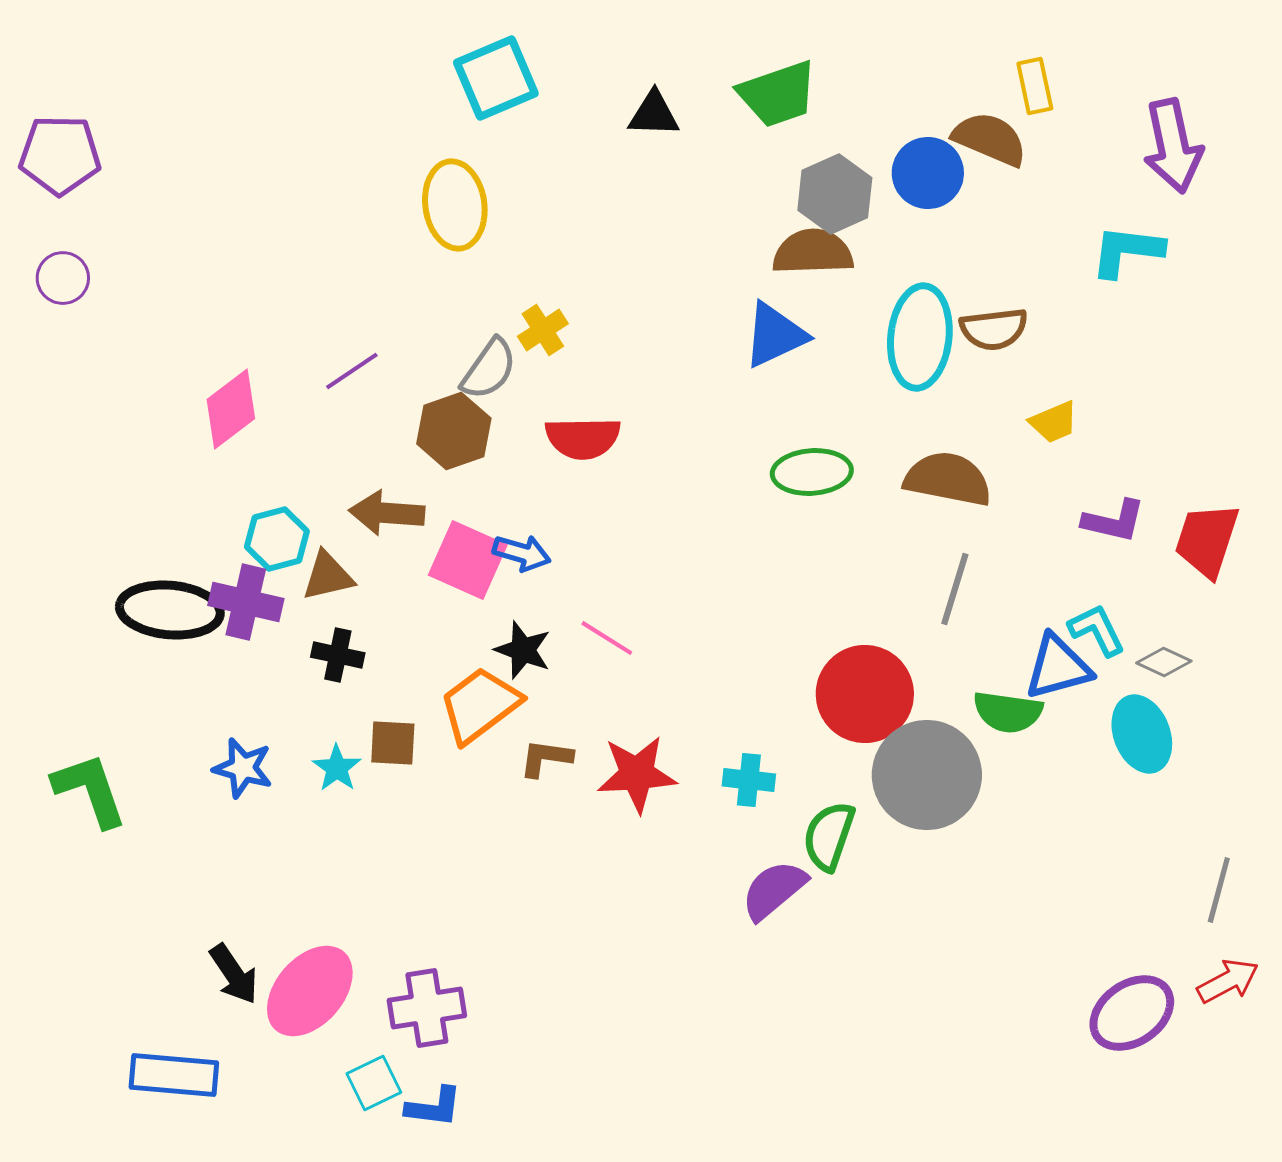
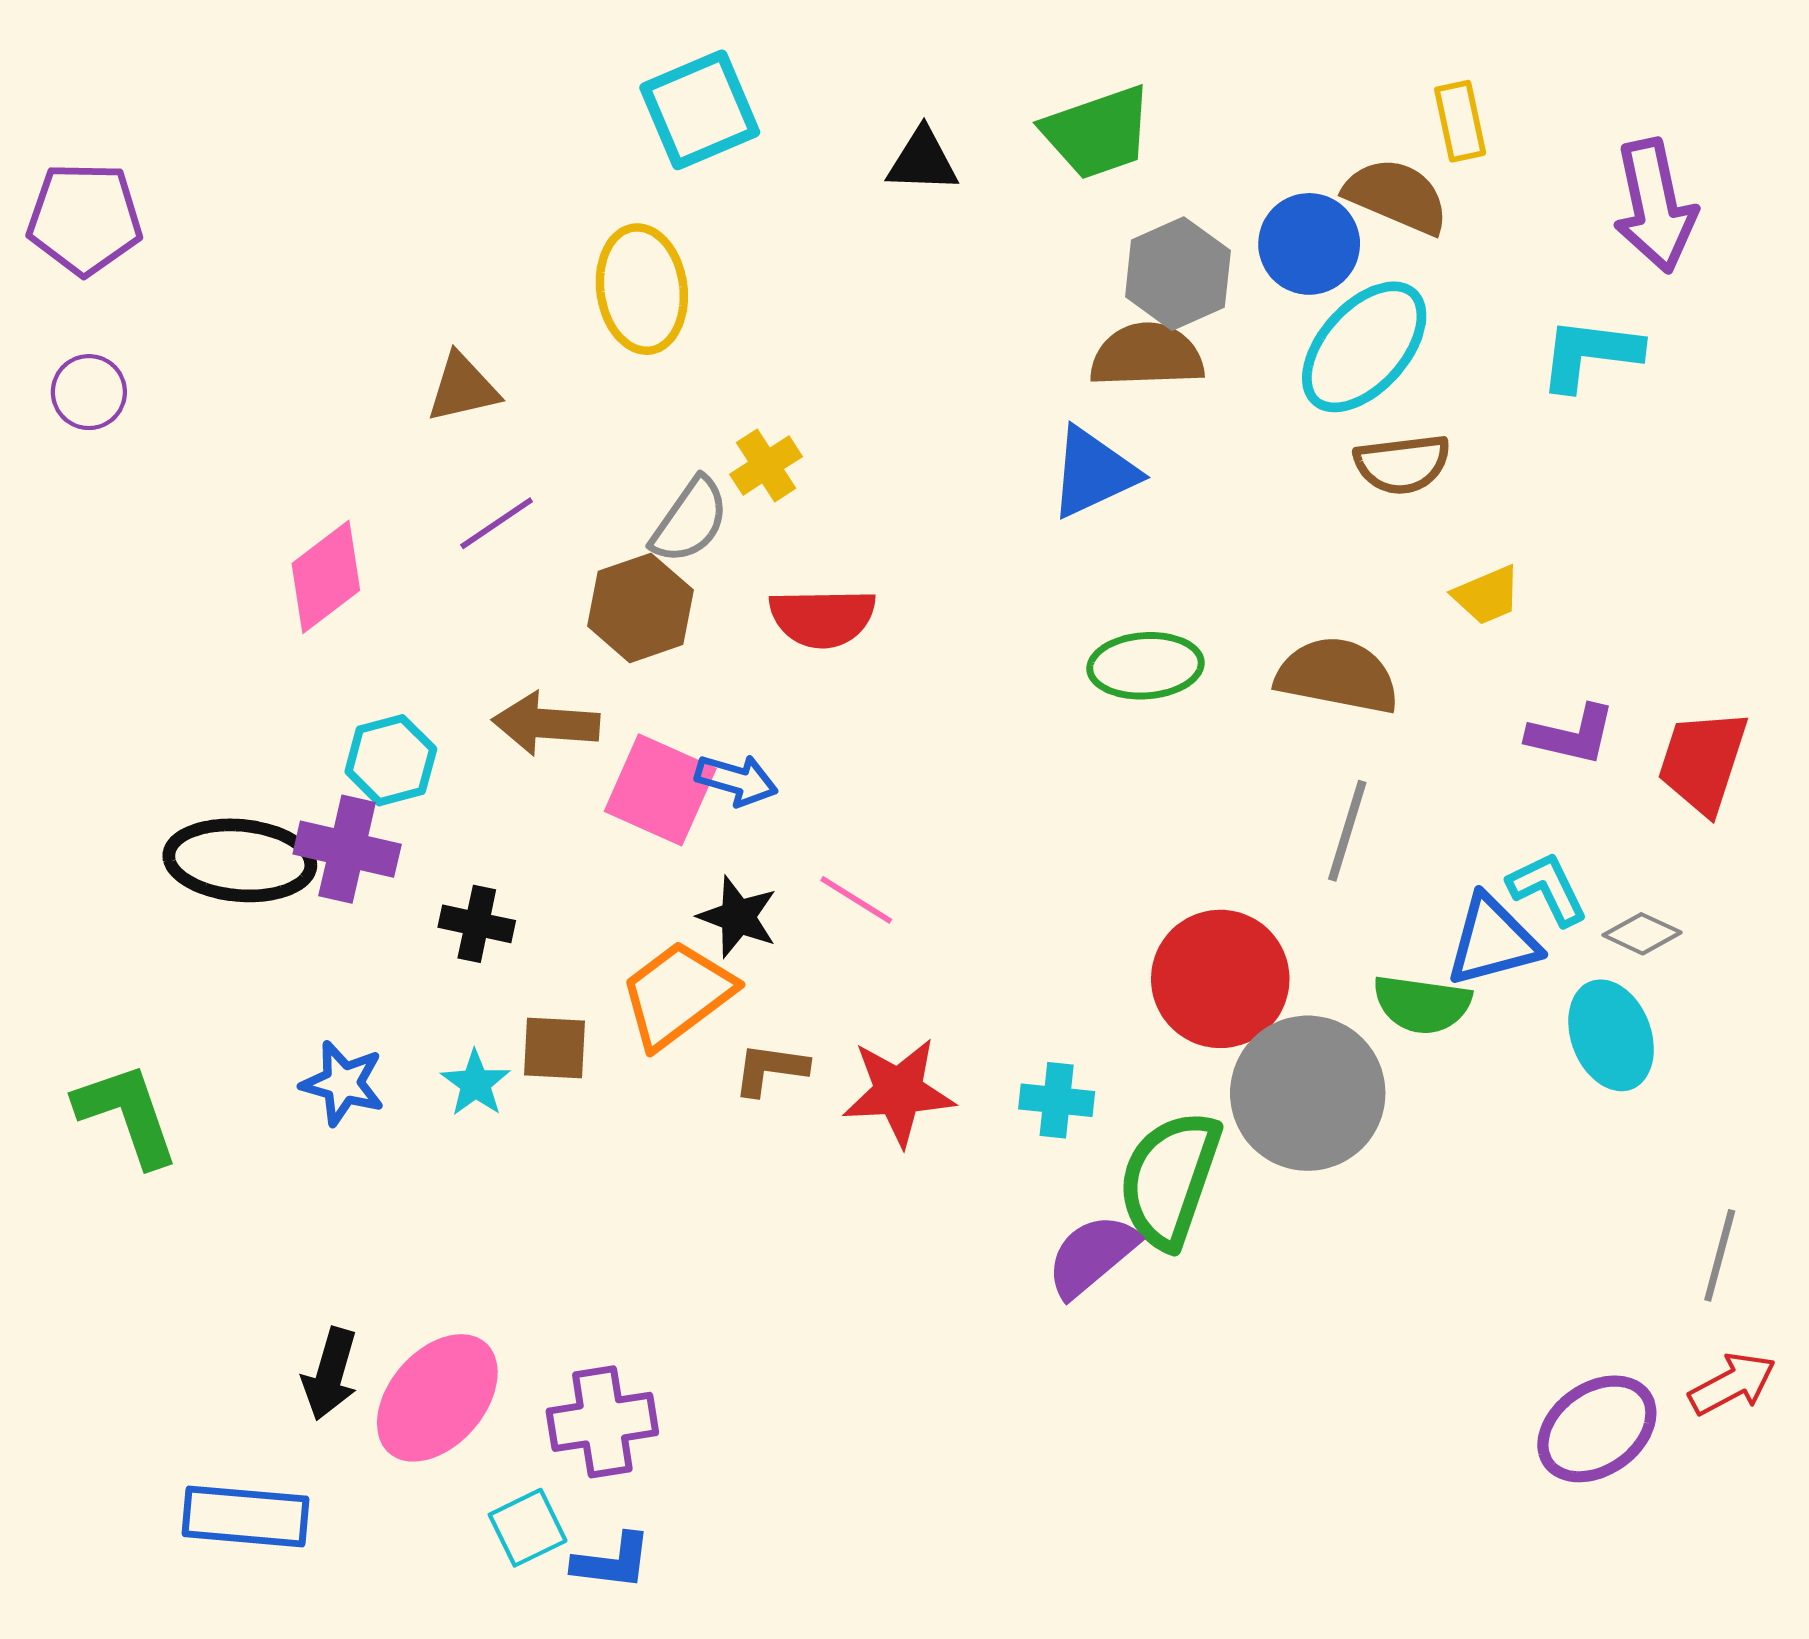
cyan ellipse: (920, 337) -> (1364, 347), moved, turned 36
brown triangle: (328, 576) -> (463, 388), moved
green semicircle: (829, 836) -> (1169, 1179), size x1.4
black arrow: (234, 974) -> (330, 1374), turned 50

